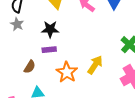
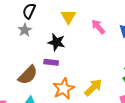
brown semicircle: (30, 67) -> (28, 75), size x1.5

